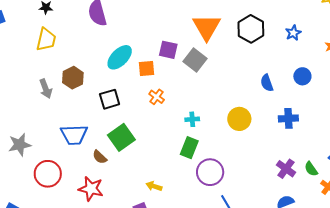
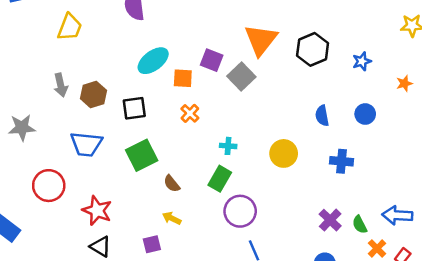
brown hexagon: (73, 78) -> (93, 95), moved
gray star: (20, 145) -> (22, 128), moved
brown semicircle: (100, 157) -> (172, 184), moved

